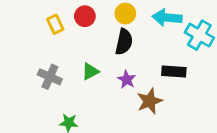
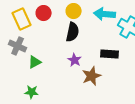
yellow rectangle: (55, 24) -> (22, 19), size x1.5
green triangle: (90, 71) -> (35, 62), moved
gray cross: (50, 77) -> (18, 46), moved

